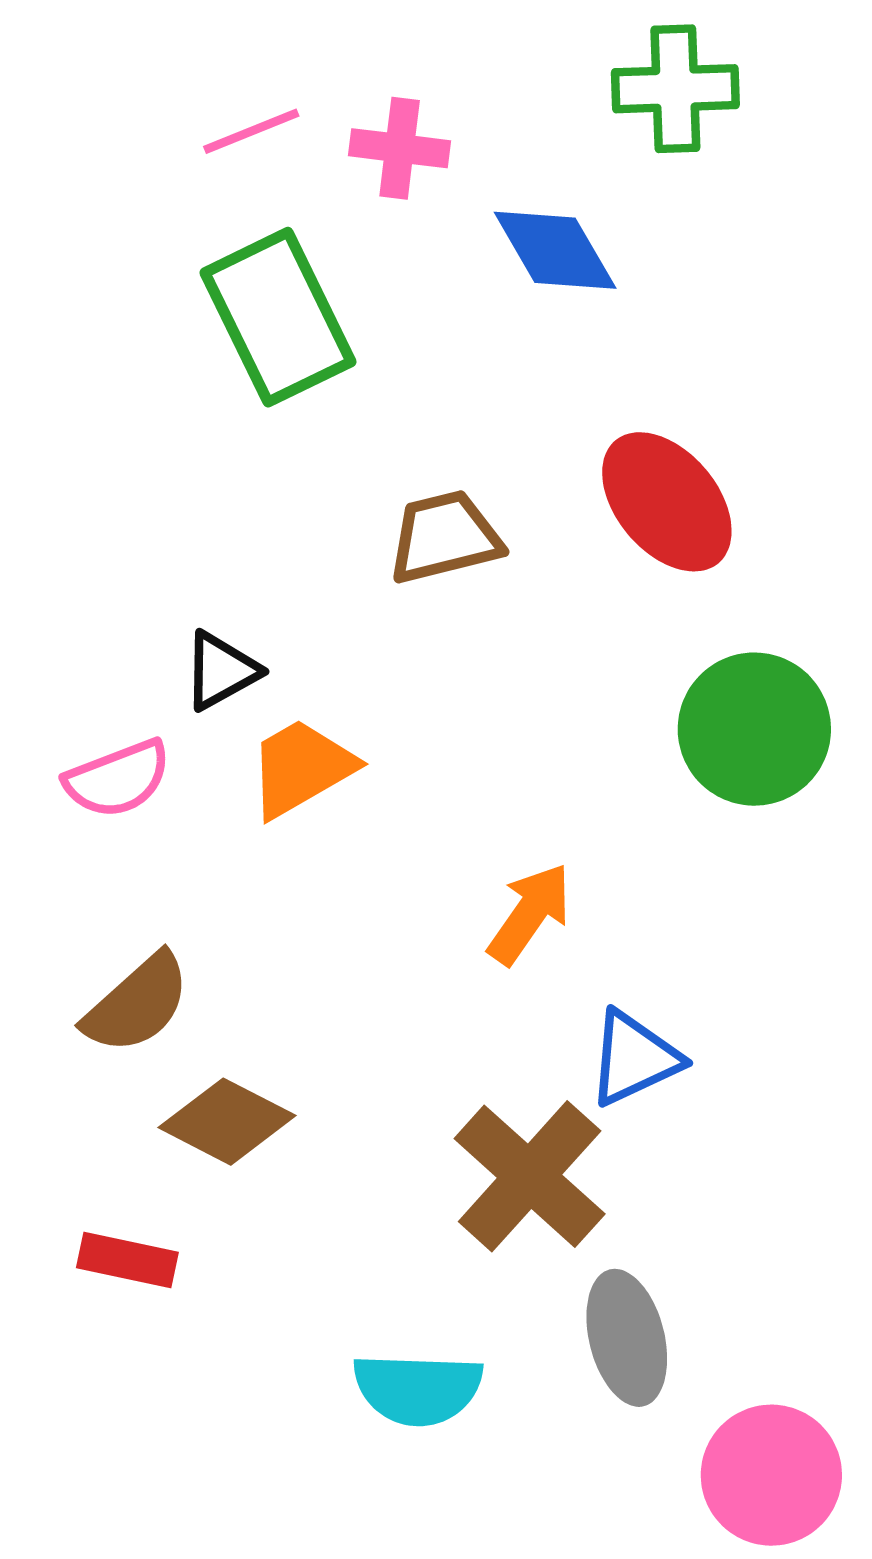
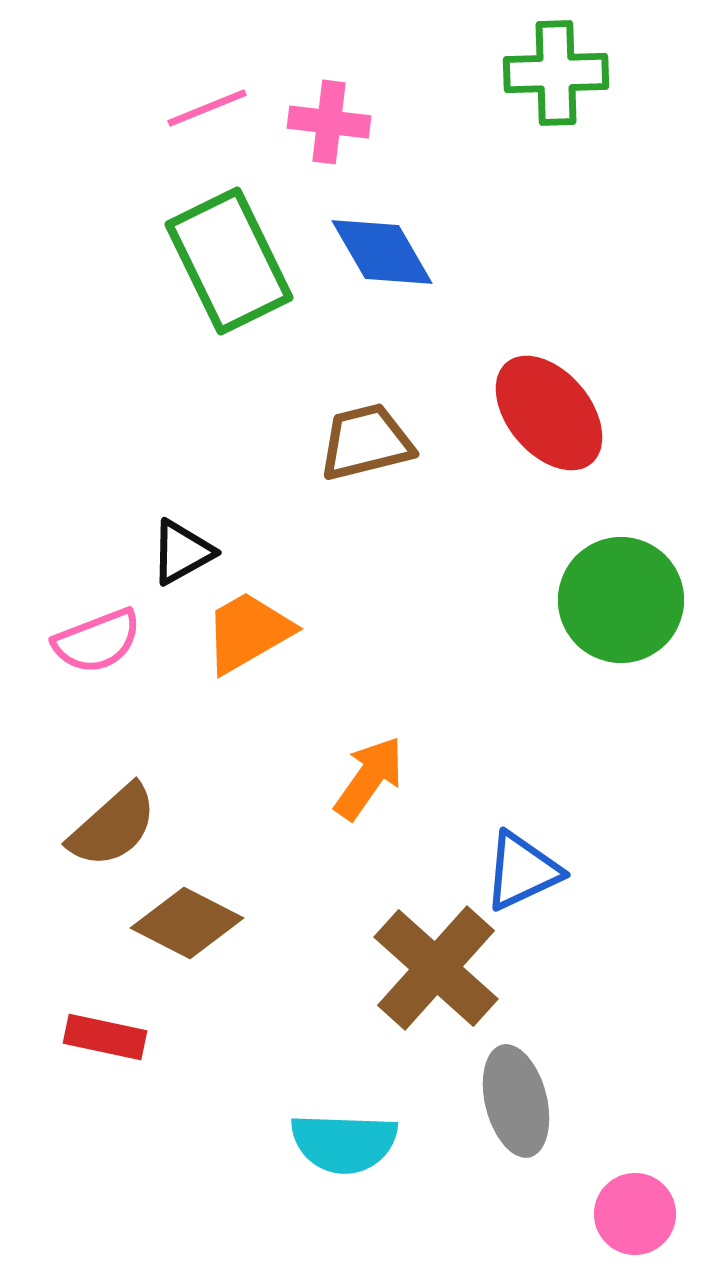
blue diamond: (555, 250) -> (382, 252), moved
orange arrow: (530, 914) -> (369, 778), moved
pink circle: (771, 1475) -> (635, 1214), size x0.7

